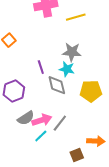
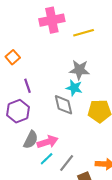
purple line: (41, 67) -> (28, 86), moved
gray semicircle: (26, 118) -> (31, 140), turned -30
gray line: (60, 123) -> (67, 163), moved

